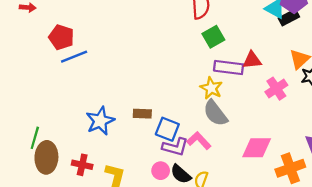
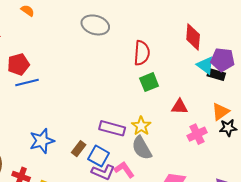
black rectangle: (289, 17) -> (216, 75), turned 36
red pentagon: (61, 37) -> (18, 64), turned 30
purple rectangle: (229, 67) -> (112, 128), moved
brown rectangle: (142, 114) -> (79, 149), moved, turned -63

